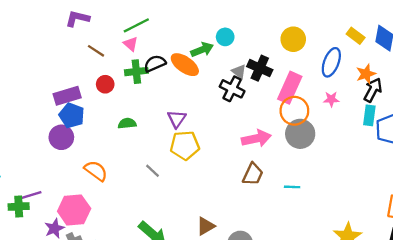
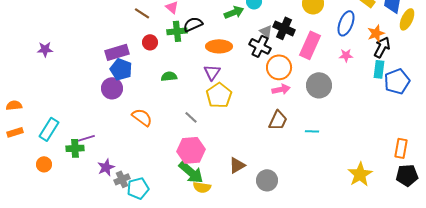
orange ellipse: (185, 65) -> (219, 46), moved, turned -35
orange circle: (294, 111) -> (279, 67), moved
pink arrow: (256, 138) -> (281, 89), size x0.7
yellow pentagon: (185, 145) -> (219, 95), turned -30
pink hexagon: (74, 210) -> (191, 150), moved

